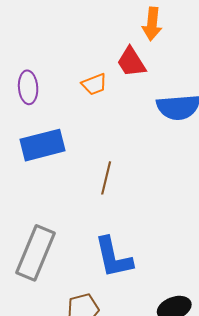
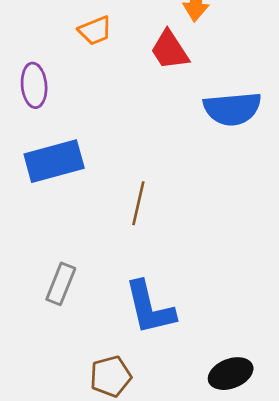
orange trapezoid: (94, 84) -> (95, 31), moved
gray rectangle: (36, 253) -> (61, 284), moved, size x0.6

